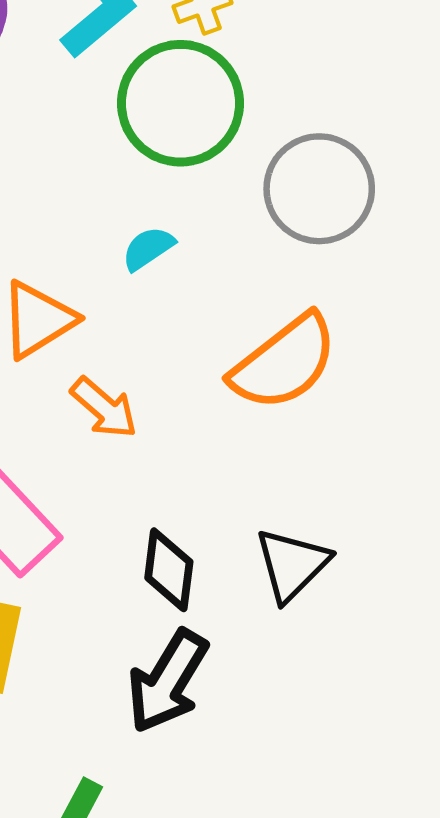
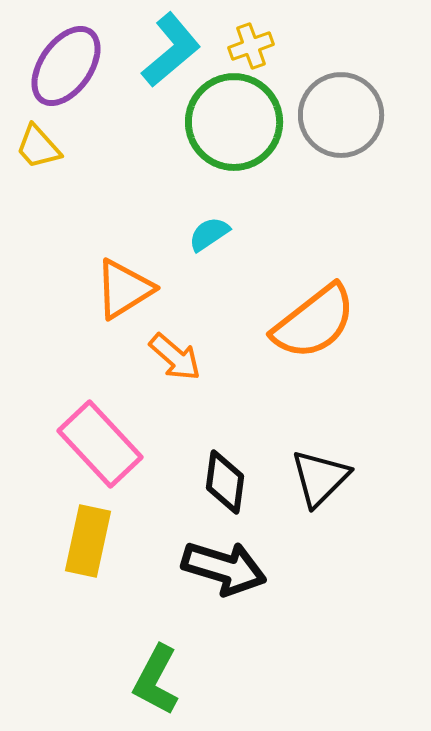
gray circle: (319, 189) -> (341, 115), moved
black arrow: (168, 681) -> (224, 568), turned -104

